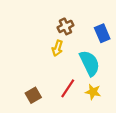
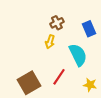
yellow star: (93, 92) -> (90, 85), moved
brown square: (33, 95) -> (29, 83), size x1.6

